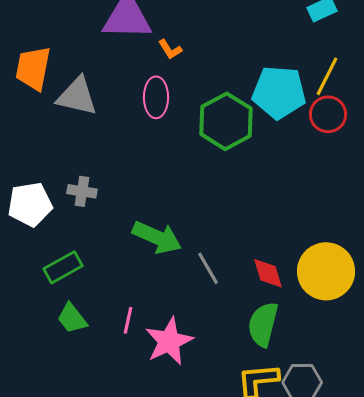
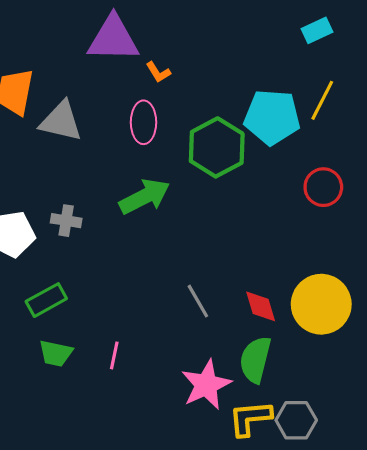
red circle: (328, 114) -> (323, 187), moved
green arrow: (157, 237) -> (145, 197), moved, turned -51
green trapezoid: (72, 318) -> (56, 353), turned -40
pink star: (169, 341) -> (206, 385), moved

